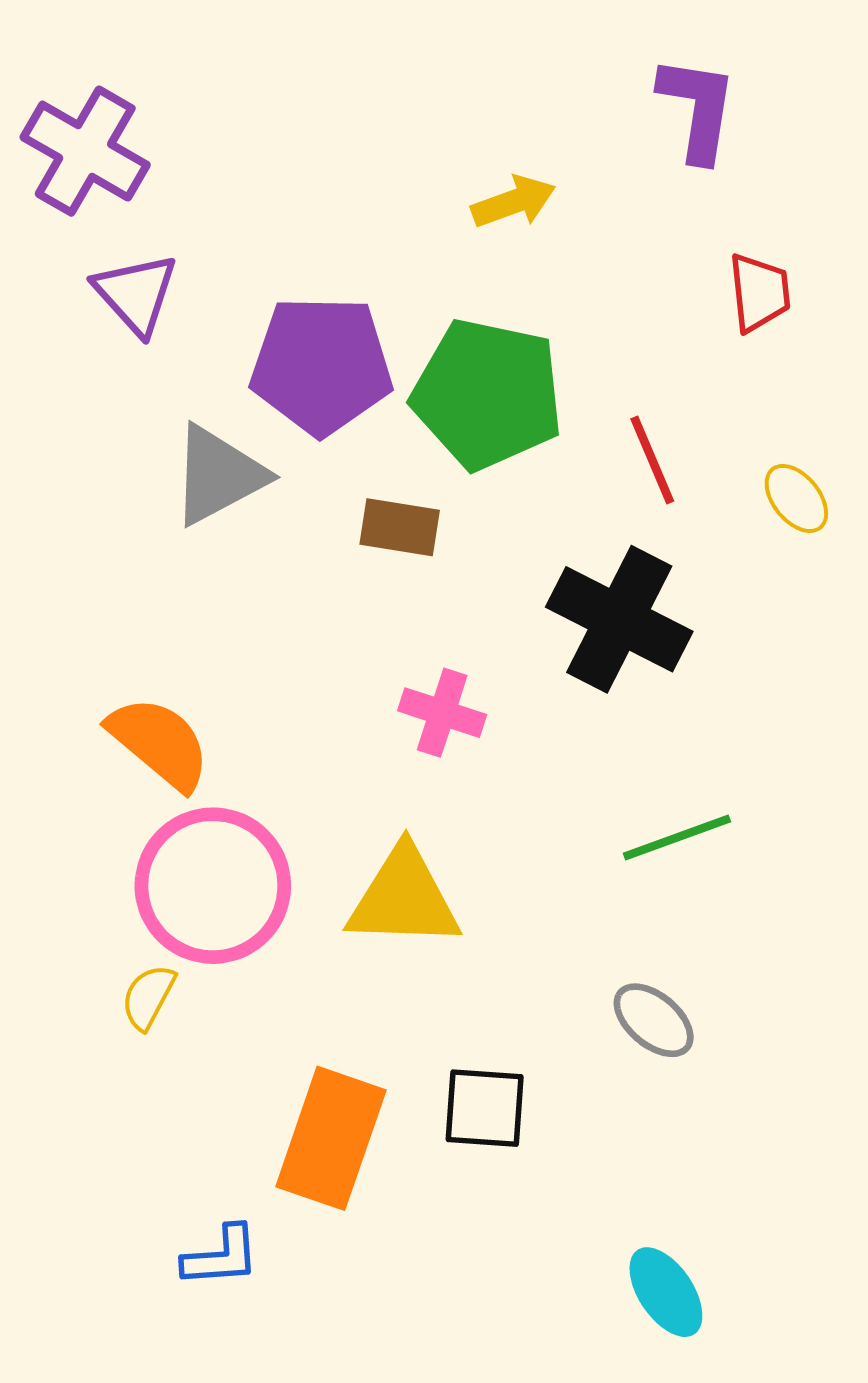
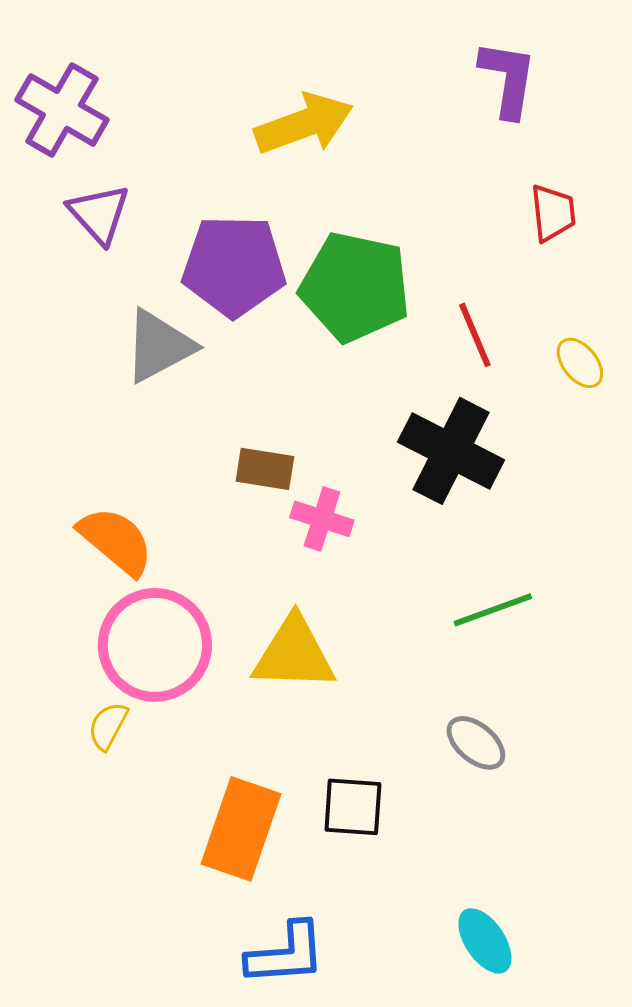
yellow arrow: (514, 202) -> (304, 124), moved, size x1.6
brown rectangle: (400, 527) -> (265, 469), moved
blue L-shape: (221, 1256) -> (286, 954), moved, size x1.4

